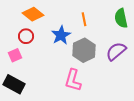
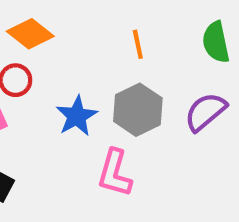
blue star: (61, 35) -> (77, 116), moved

